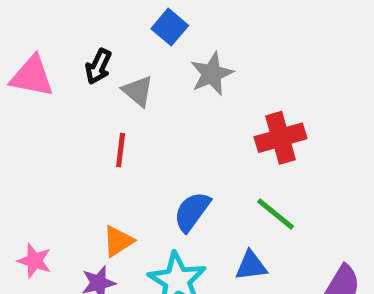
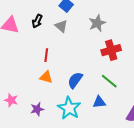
gray star: (212, 74) -> (97, 23), moved
gray triangle: (138, 91) -> (61, 26), moved
orange triangle: (118, 241) -> (46, 77), moved, turned 48

